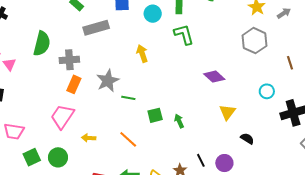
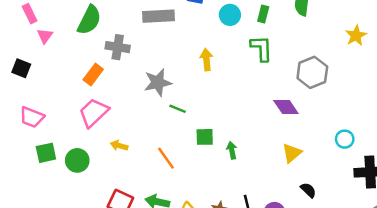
gray hexagon: (254, 41) -> (312, 72), moved
orange rectangle: (74, 84) -> (93, 74), moved

